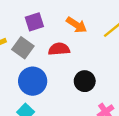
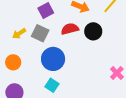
black circle: (85, 81) -> (93, 31), moved

